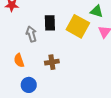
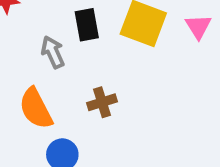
orange semicircle: (19, 60) -> (36, 108), size x1.5

